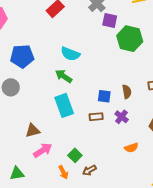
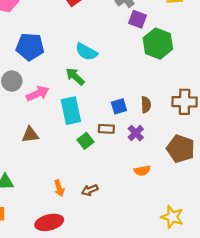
blue square: (104, 96) -> (119, 106), turned -32
pink arrow: (43, 150) -> (38, 94), moved
green square: (75, 155) -> (85, 141), moved

